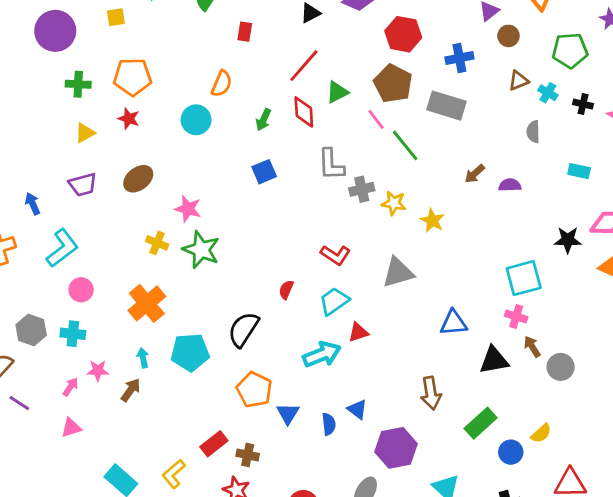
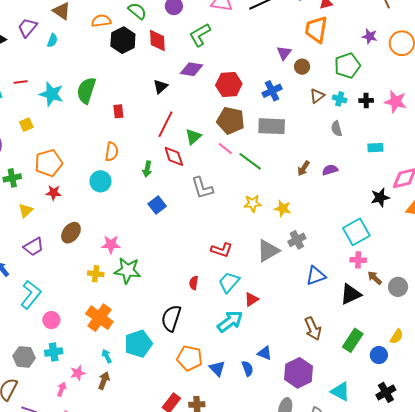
gray cross: (362, 189) -> (297, 240), moved

